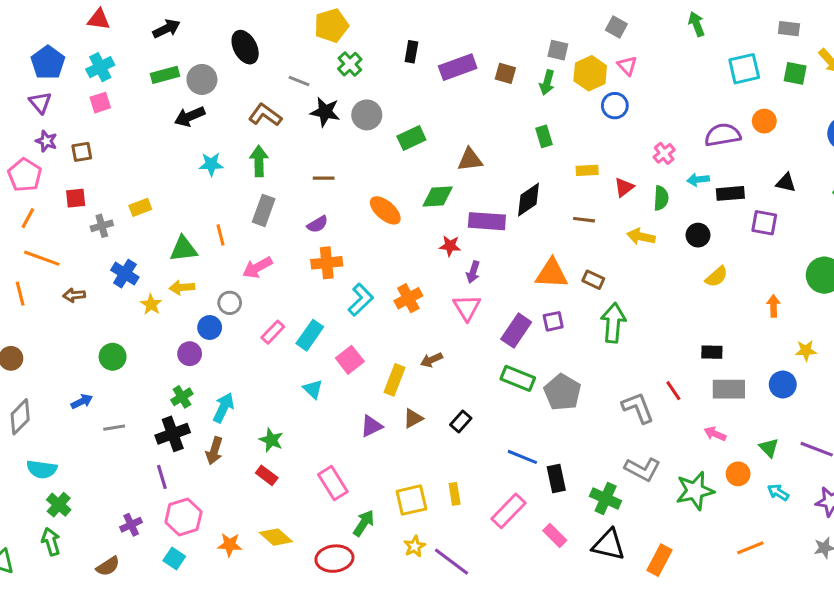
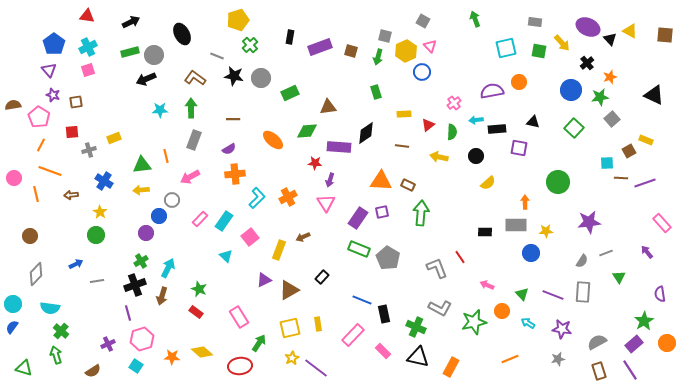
yellow star: (151, 304) -> (100, 212), moved
gray rectangle: (729, 389) -> (516, 225), moved
brown triangle: (413, 418) -> (289, 290), moved, size x1.5

